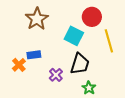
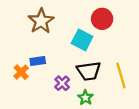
yellow line: (109, 41) -> (121, 75), moved
black trapezoid: (80, 64) -> (89, 71), turned 65
green star: (89, 88) -> (85, 98), moved

